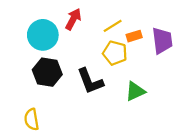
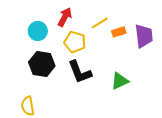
cyan circle: (43, 35) -> (38, 31), size x0.7
yellow pentagon: (115, 53) -> (75, 42), moved

